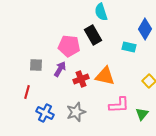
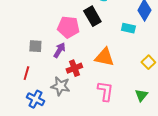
red cross: (81, 79) -> (74, 68), moved
pink L-shape: (119, 105) -> (105, 91), moved, turned -80
gray star: (76, 112) -> (60, 86), moved, turned 30
blue cross: (45, 113) -> (35, 99), moved

